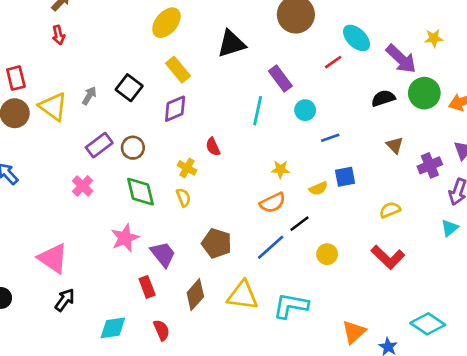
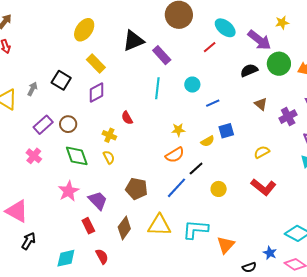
purple rectangle: (280, 78) -> (162, 55), moved
orange triangle: (354, 332) -> (226, 245), moved

